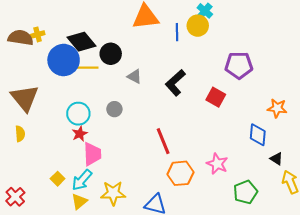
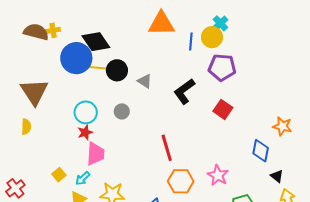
black circle: (111, 54) -> (117, 70), moved
purple pentagon: (239, 65) -> (222, 67), moved
cyan arrow: (82, 180) -> (83, 178), size x0.7

